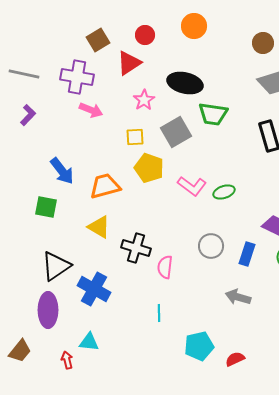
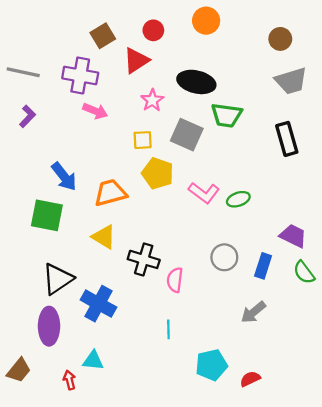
gray square: (176, 132) -> (187, 135), turned -36
green square: (46, 207) -> (47, 215), size x1.4
gray arrow: (238, 297) -> (253, 312), turned -55

